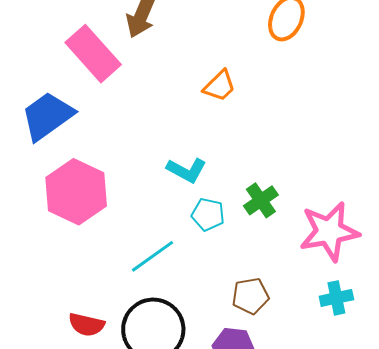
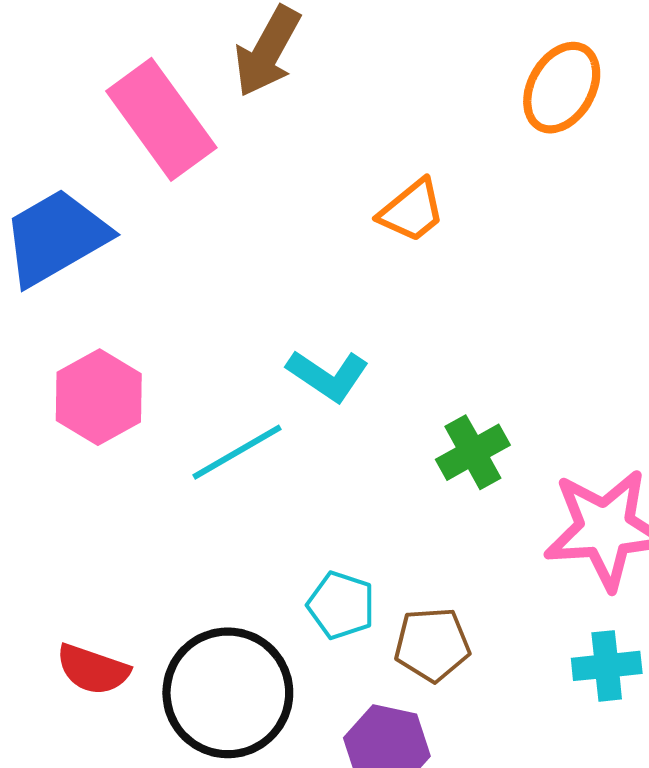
pink hexagon: (76, 192) -> (99, 397), size x0.7
cyan pentagon: (208, 214) -> (341, 605), moved
cyan line: (153, 256) -> (237, 452), moved

